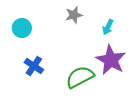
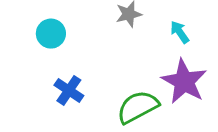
cyan arrow: (108, 27) -> (180, 32), turned 119

